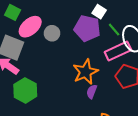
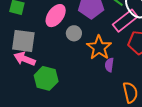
pink ellipse: (30, 27) -> (56, 16), moved
gray circle: (52, 33) -> (74, 33), moved

